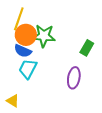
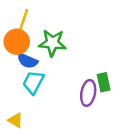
orange circle: (26, 35) -> (17, 42), moved
green rectangle: (87, 48) -> (104, 82), moved, turned -42

